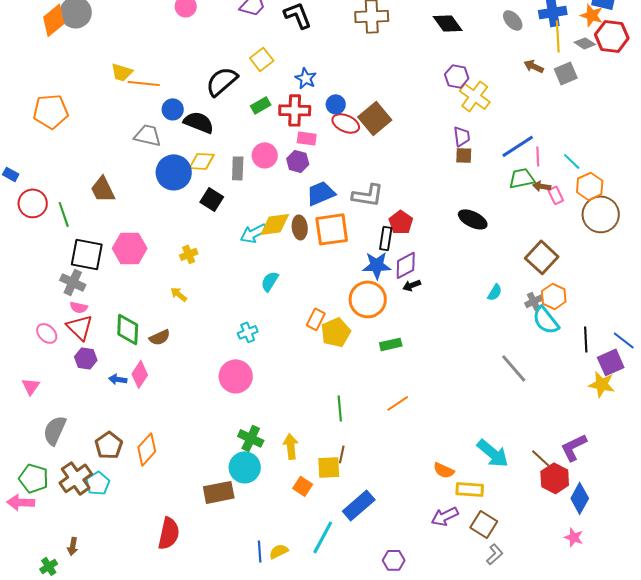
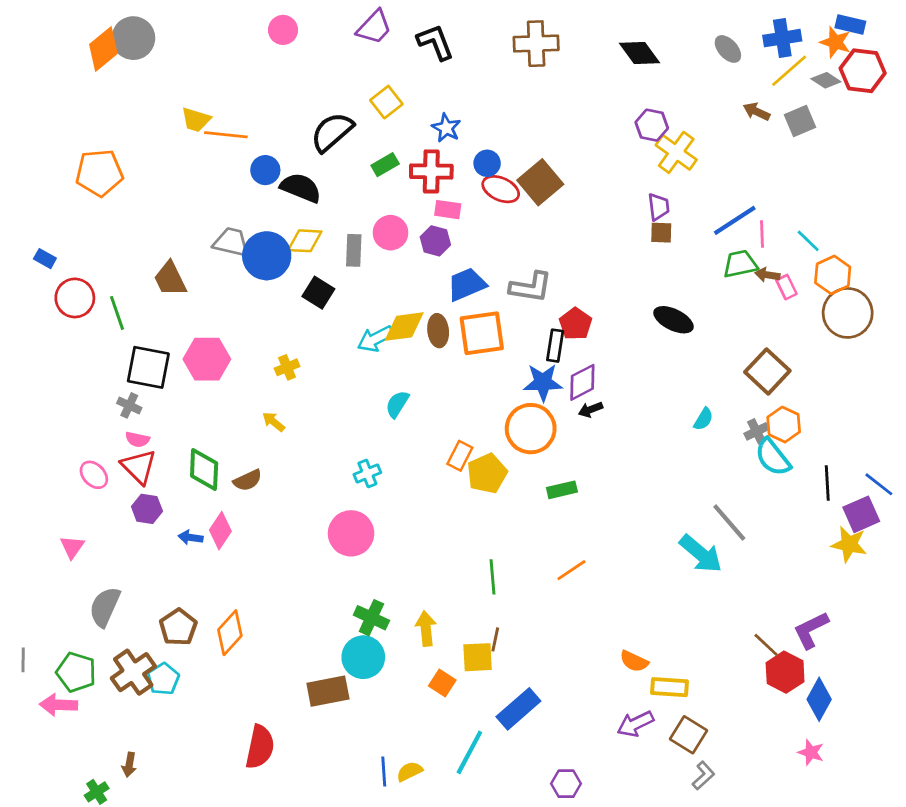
yellow line: (558, 36) -> (789, 71), turned 52
gray trapezoid: (148, 135) -> (231, 242), moved
gray cross: (73, 282) -> (129, 405), size x0.7
cyan arrow: (493, 453) -> (701, 554), moved

